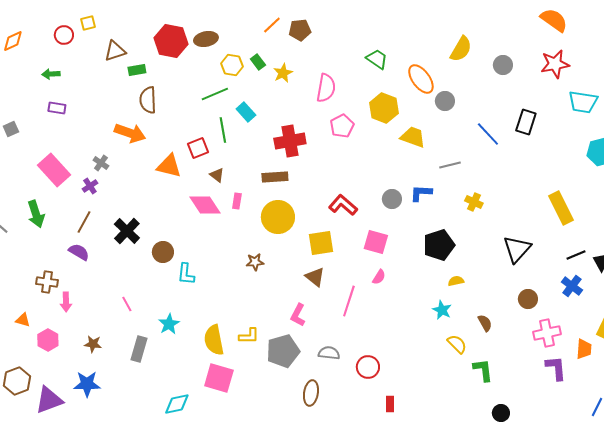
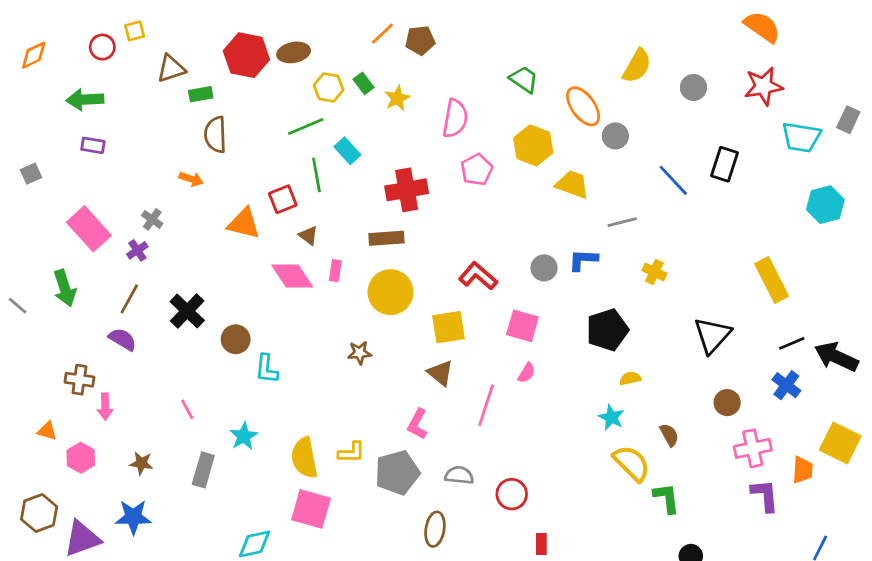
green arrow: (51, 74) -> (85, 100), size x1.5
orange arrow: (130, 133) -> (191, 179), size x0.6
yellow semicircle: (457, 344) -> (632, 463), size x1.4

